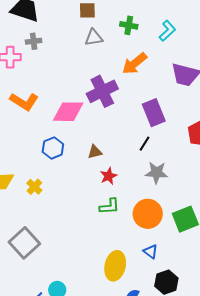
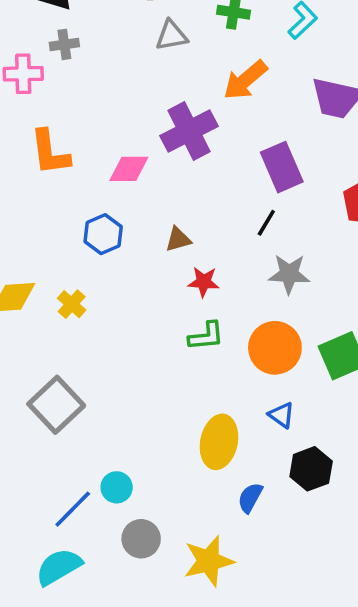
orange L-shape: (24, 102) -> (50, 152), turned 52
pink diamond: (68, 112) -> (129, 169), size x0.7
red star: (109, 176) -> (204, 282), turned 30

